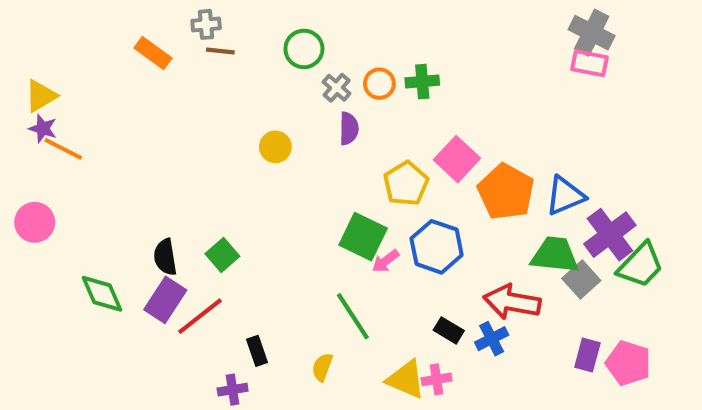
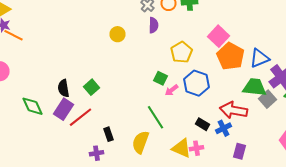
pink square: (457, 159) -> (218, 36), moved
green square: (363, 237) -> (160, 78), size x0.6
purple rectangle: (587, 355) -> (240, 151), moved
yellow semicircle: (322, 367) -> (140, 142), size x1.6

